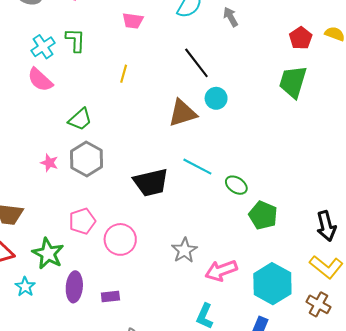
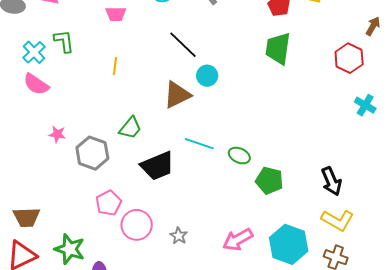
green trapezoid: (80, 119) -> (130, 128), moved
pink star: (49, 163) -> (57, 134), moved
pink pentagon: (82, 221) -> (109, 203), moved
gray star: (184, 250) -> (179, 236), moved, size x0.7

